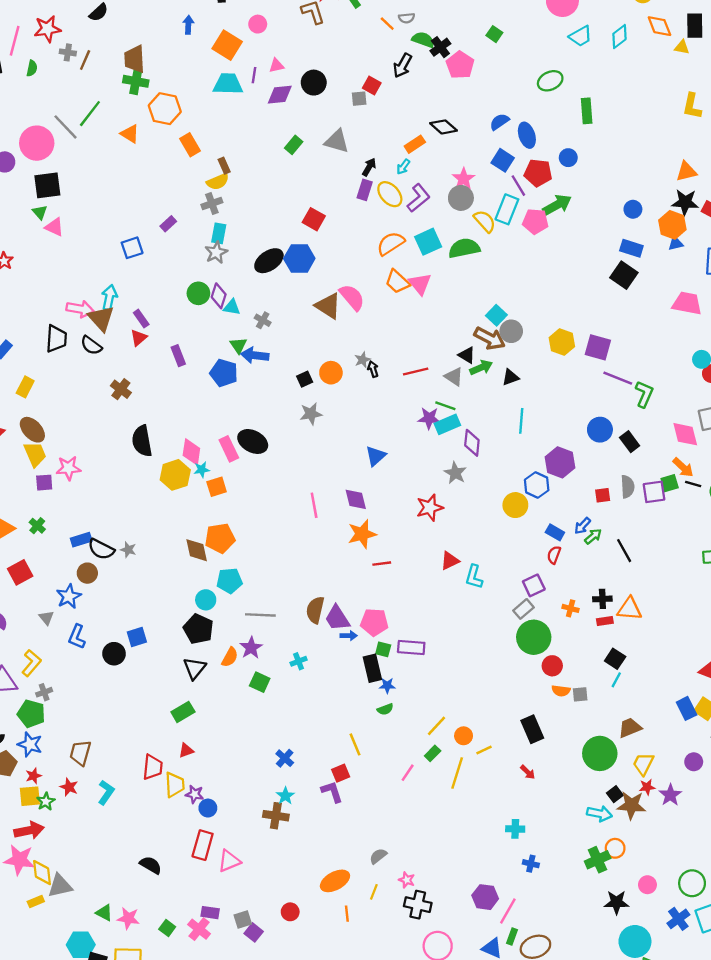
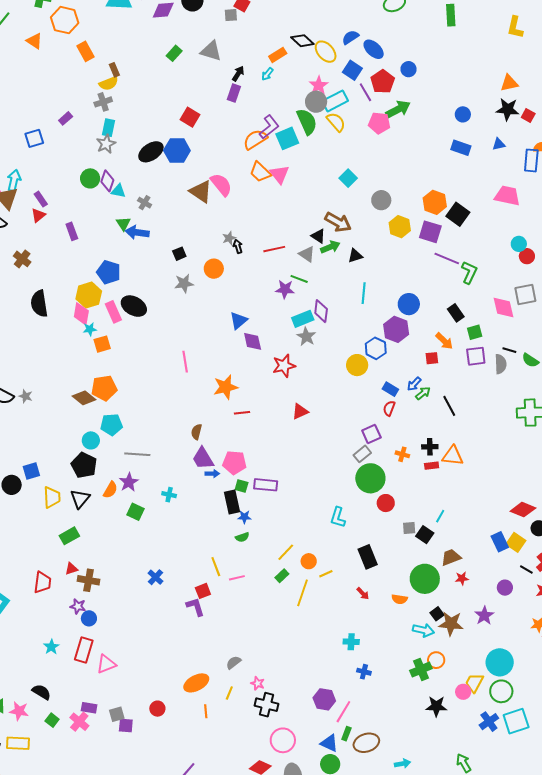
green rectangle: (587, 111) -> (451, 15), moved
blue ellipse: (527, 135) -> (374, 49), turned -30
red pentagon: (538, 173) -> (383, 82), turned 30
yellow ellipse: (390, 194) -> (326, 52), moved
purple L-shape: (419, 198) -> (269, 127), moved
cyan rectangle: (507, 209) -> (335, 101), moved, turned 40
orange hexagon: (672, 225) -> (435, 202), moved
green semicircle: (464, 248) -> (307, 122), moved, turned 76
black square: (624, 275) -> (458, 214), moved
cyan square: (496, 315) -> (348, 178), moved
gray circle: (511, 331) -> (381, 200), moved
blue pentagon: (224, 373) -> (109, 272), moved
orange circle: (331, 373) -> (214, 269), moved
cyan rectangle: (447, 424) -> (303, 319), moved
blue circle: (600, 430) -> (409, 304), moved
orange arrow: (683, 467) -> (444, 341), moved
yellow hexagon: (175, 475) -> (89, 295), moved
green square: (670, 483) -> (475, 332), moved
gray semicircle: (628, 487) -> (501, 364), moved
purple diamond: (356, 499) -> (253, 341), moved
brown diamond: (197, 550) -> (84, 398), turned -40
cyan L-shape: (474, 577) -> (338, 517), moved
brown semicircle: (315, 610) -> (197, 432), moved, size x0.7
black square: (615, 659) -> (425, 535), moved
cyan cross: (299, 661) -> (169, 495), turned 32
orange semicircle: (561, 691) -> (400, 599), moved
yellow trapezoid: (643, 764) -> (474, 683), moved
pink line: (408, 773) -> (237, 578), moved, turned 42
yellow trapezoid: (175, 785) -> (52, 497), moved
red star: (647, 787) -> (462, 578), moved
cyan star: (285, 796) -> (51, 647), moved
brown cross: (276, 816) -> (89, 580), moved
black semicircle: (151, 865) -> (41, 692), moved
purple square: (254, 932) -> (126, 725), turned -35
cyan circle: (635, 941) -> (500, 662), moved

